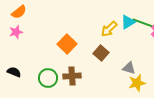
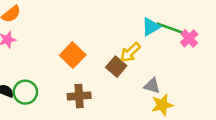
yellow arrow: (109, 29) -> (130, 52), moved
green circle: (48, 78) -> (25, 92), moved

